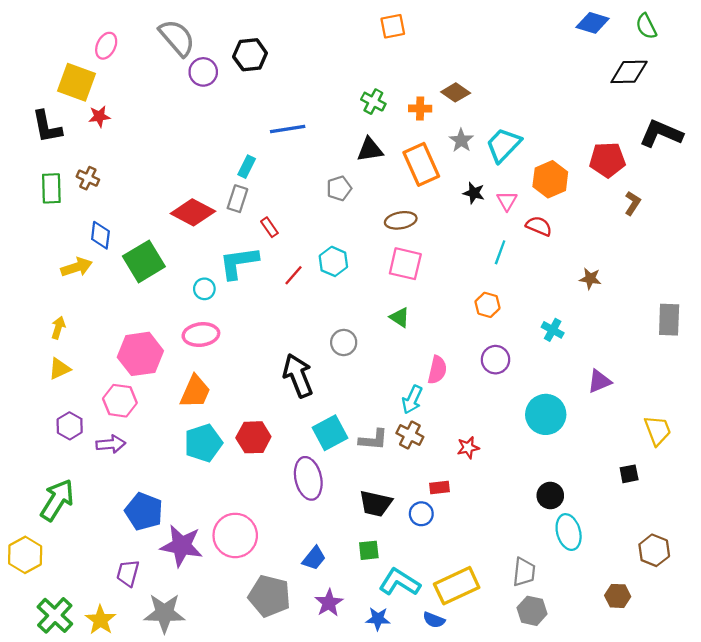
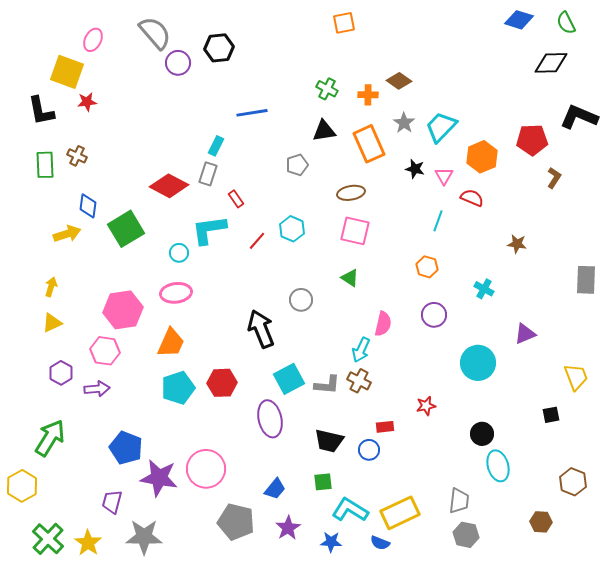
red star: (468, 448) -> (426, 406), moved

